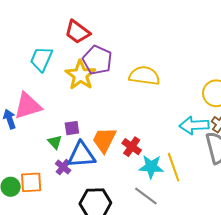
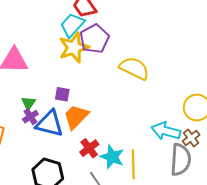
cyan trapezoid: (41, 59) -> (72, 25), moved
purple square: (72, 128) -> (62, 94), moved
red cross: (132, 147) -> (89, 148), moved
purple cross: (63, 167) -> (30, 117), moved

